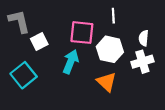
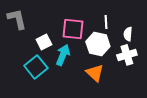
white line: (113, 16) -> (106, 22), moved
white square: (39, 42) -> (44, 42), moved
cyan square: (24, 75) -> (36, 67), moved

